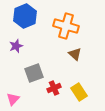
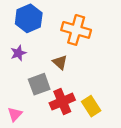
brown triangle: (75, 54) -> (60, 62), moved
red cross: (54, 88) -> (62, 102), size x1.5

